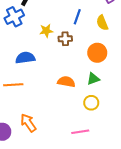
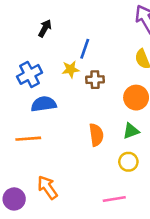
blue cross: (14, 17) -> (30, 74), moved
blue line: (77, 17) -> (85, 49), moved
orange semicircle: (66, 82) -> (96, 135), turned 72

